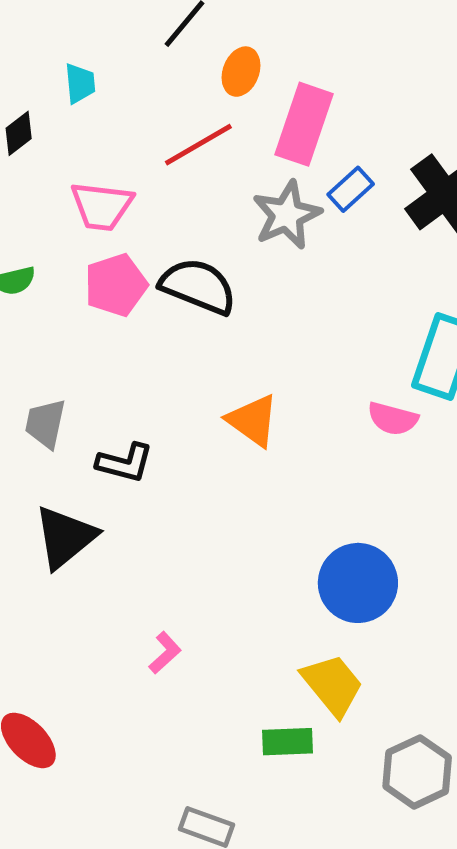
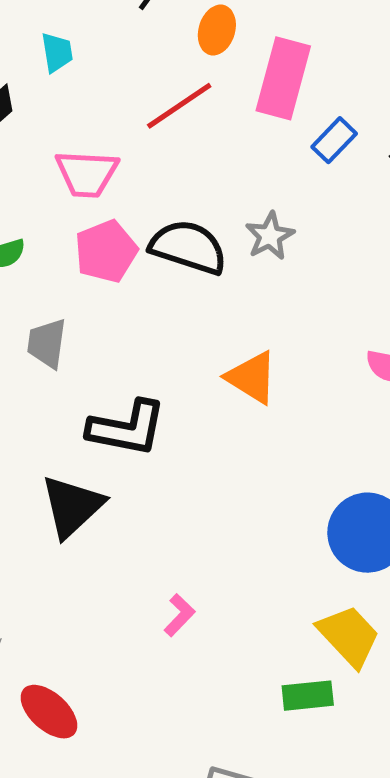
gray star: (287, 215) -> (270, 236), moved, size x0.7
gray trapezoid: (45, 424) -> (47, 343), moved
black L-shape: (125, 463) -> (127, 428), size x1.4

